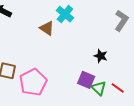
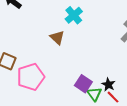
brown triangle: (47, 28) -> (57, 38), moved
black star: (101, 56) -> (108, 84), moved

